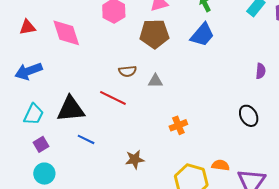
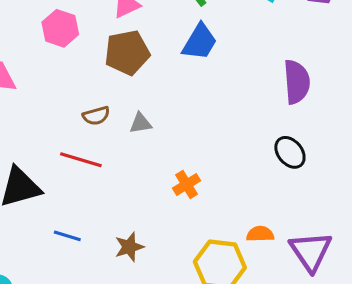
purple semicircle: (261, 71) -> (297, 82), size x1.8
blue line: (86, 139) -> (67, 236), moved

